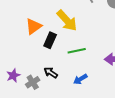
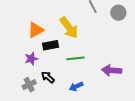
black rectangle: (50, 40) -> (50, 45), turned 49
purple star: (13, 75) -> (31, 59), moved

